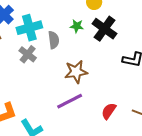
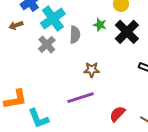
cyan cross: (29, 28) -> (53, 19), turned -30
brown star: (76, 72) -> (92, 70), size x0.7

